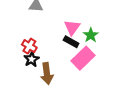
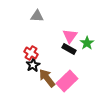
pink rectangle: (83, 58) -> (67, 81), moved
brown arrow: (47, 73) -> (47, 78), turned 150

